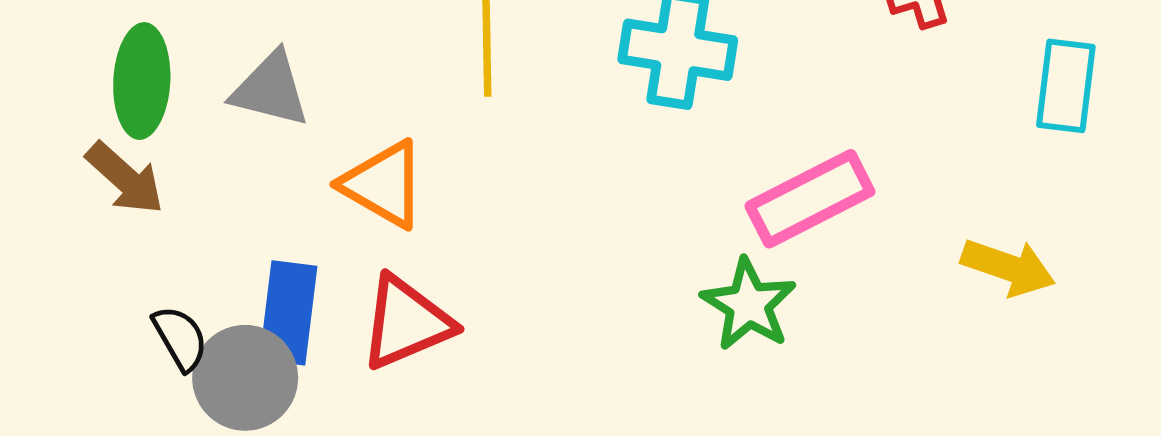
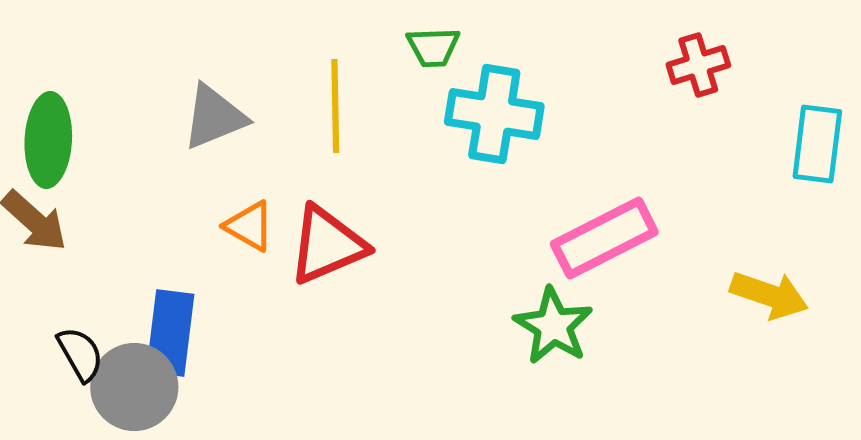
gray triangle: (270, 89) -> (214, 117), moved, turned -36
orange triangle: (383, 184) -> (249, 226), size x0.7
red triangle: (406, 323) -> (327, 245), moved

